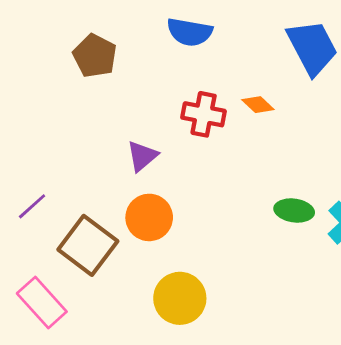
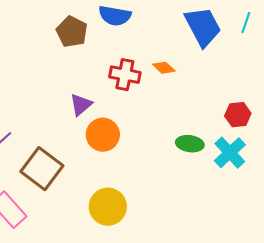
brown pentagon: (95, 56) -> (72, 32), moved
orange circle: (149, 217) -> (103, 135), moved

